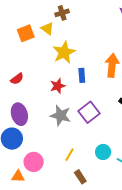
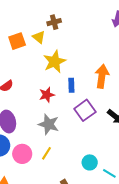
purple square: (89, 112) -> (85, 110), moved
yellow line: (70, 155) -> (47, 153), moved
pink circle: (34, 162) -> (22, 154), moved

